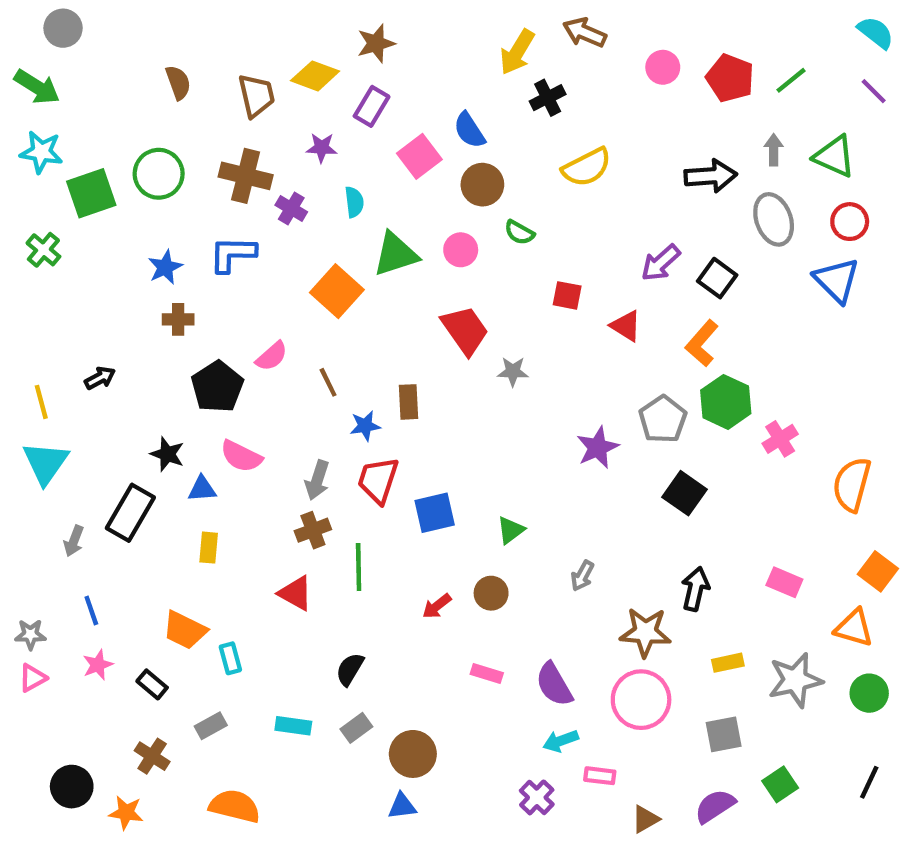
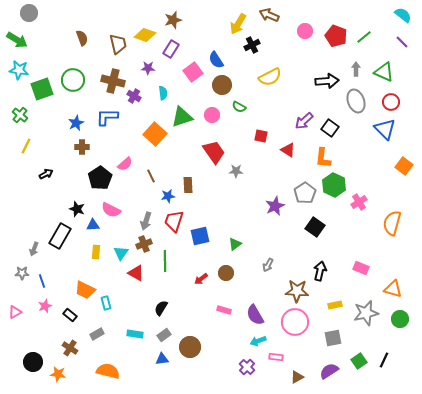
orange L-shape: (702, 343) -> (323, 158), turned -35
yellow line: (41, 402) -> (26, 146), moved, turned 42
cyan triangle: (46, 463) -> (121, 253), moved, size x0.7
orange square: (878, 571) -> (404, 166), moved
gray star: (30, 634) -> (22, 273), moved
black line: (869, 782) -> (384, 360), moved
blue triangle: (402, 806) -> (162, 359), moved

